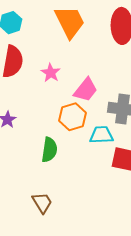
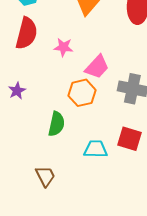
pink star: (51, 73) -> (63, 47), turned -30
cyan trapezoid: (101, 135) -> (96, 149), moved

